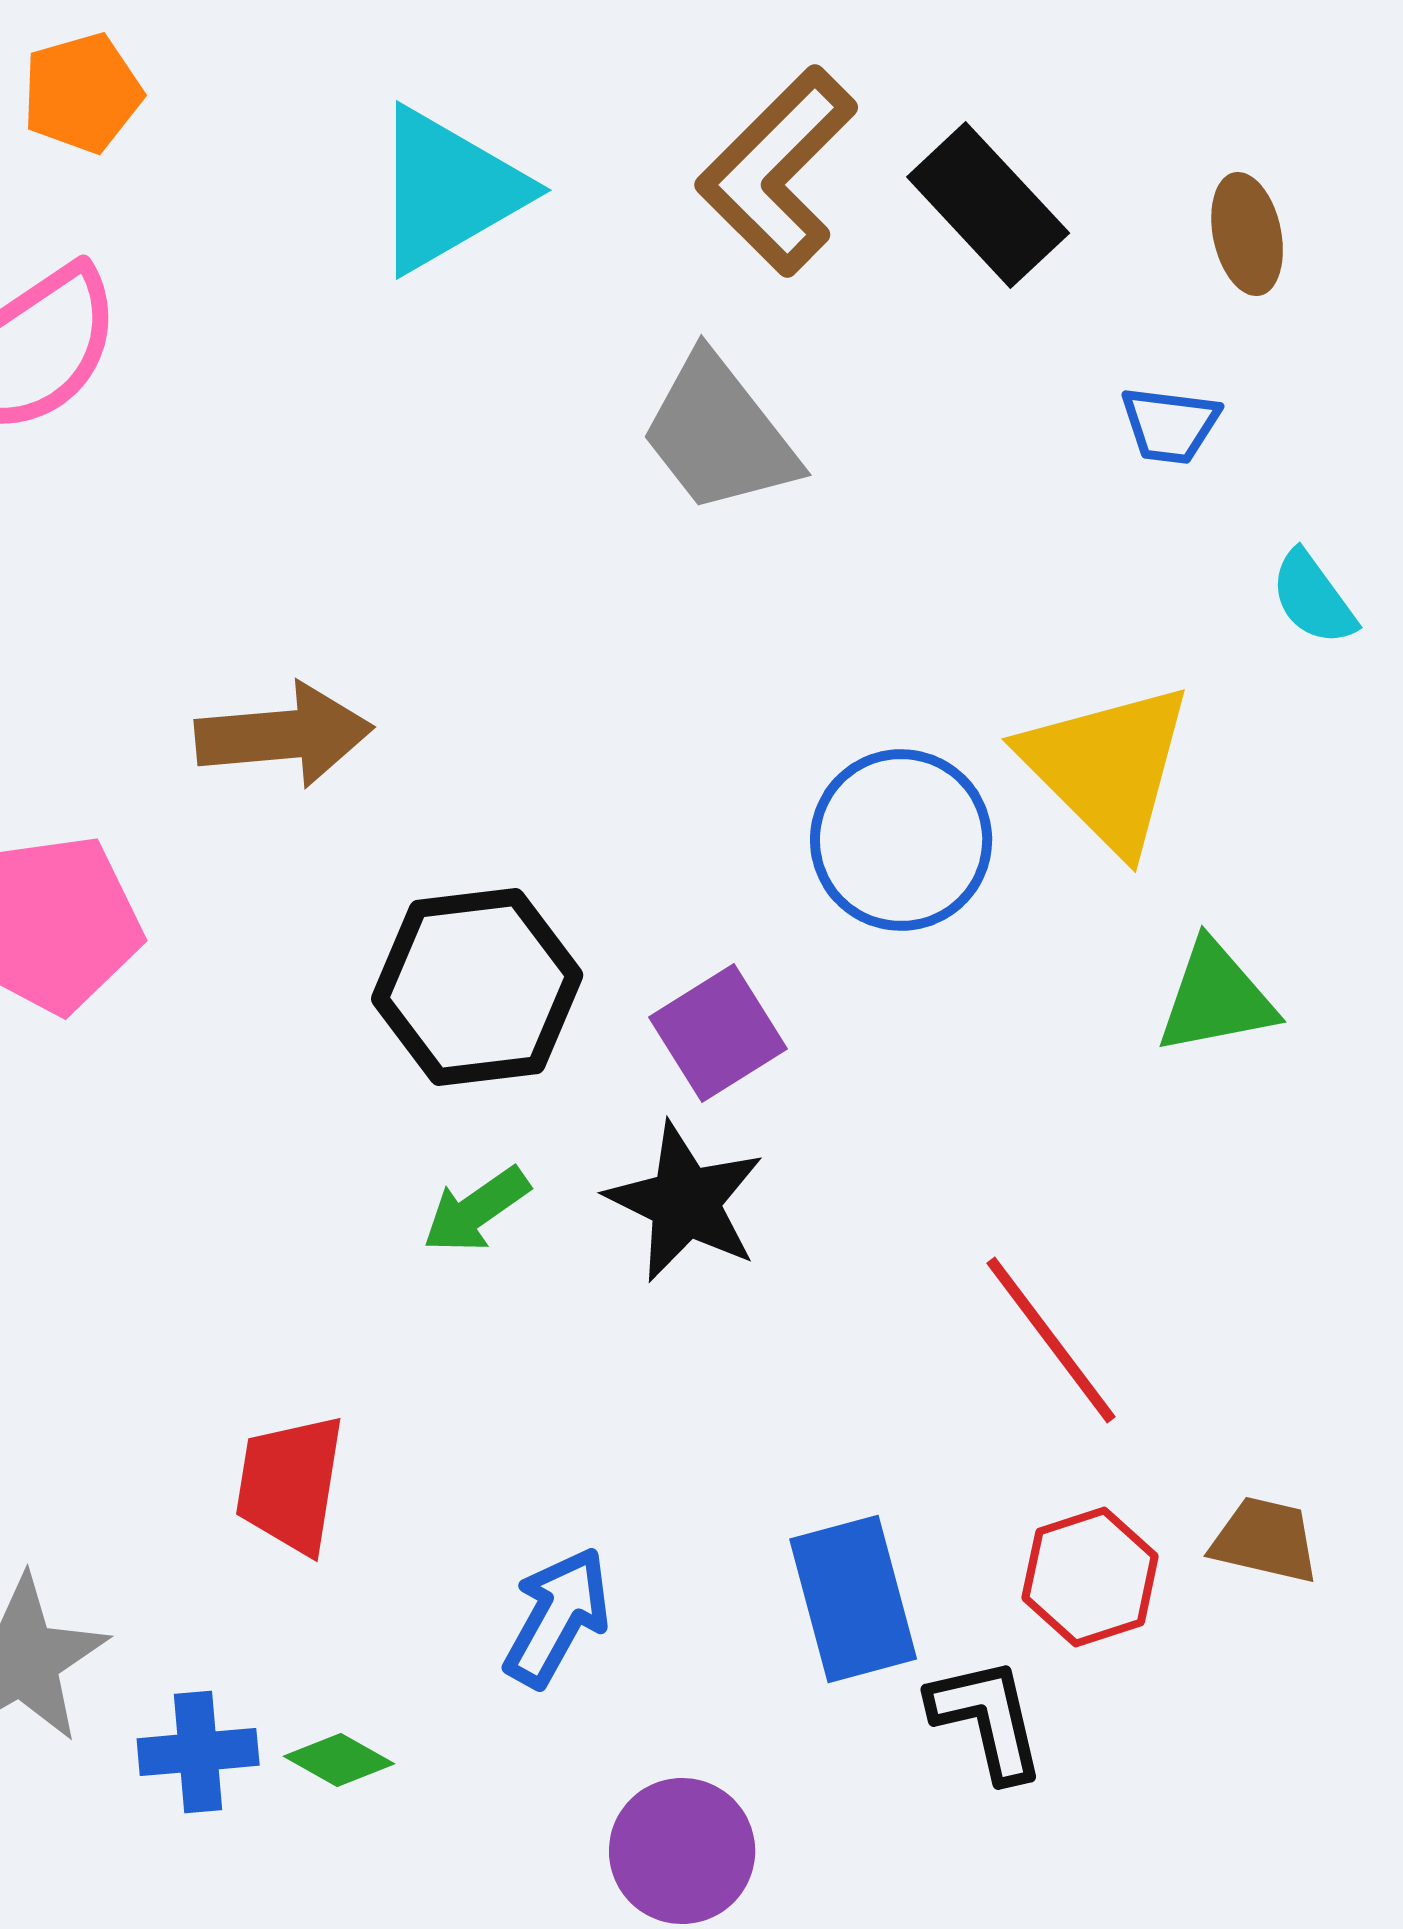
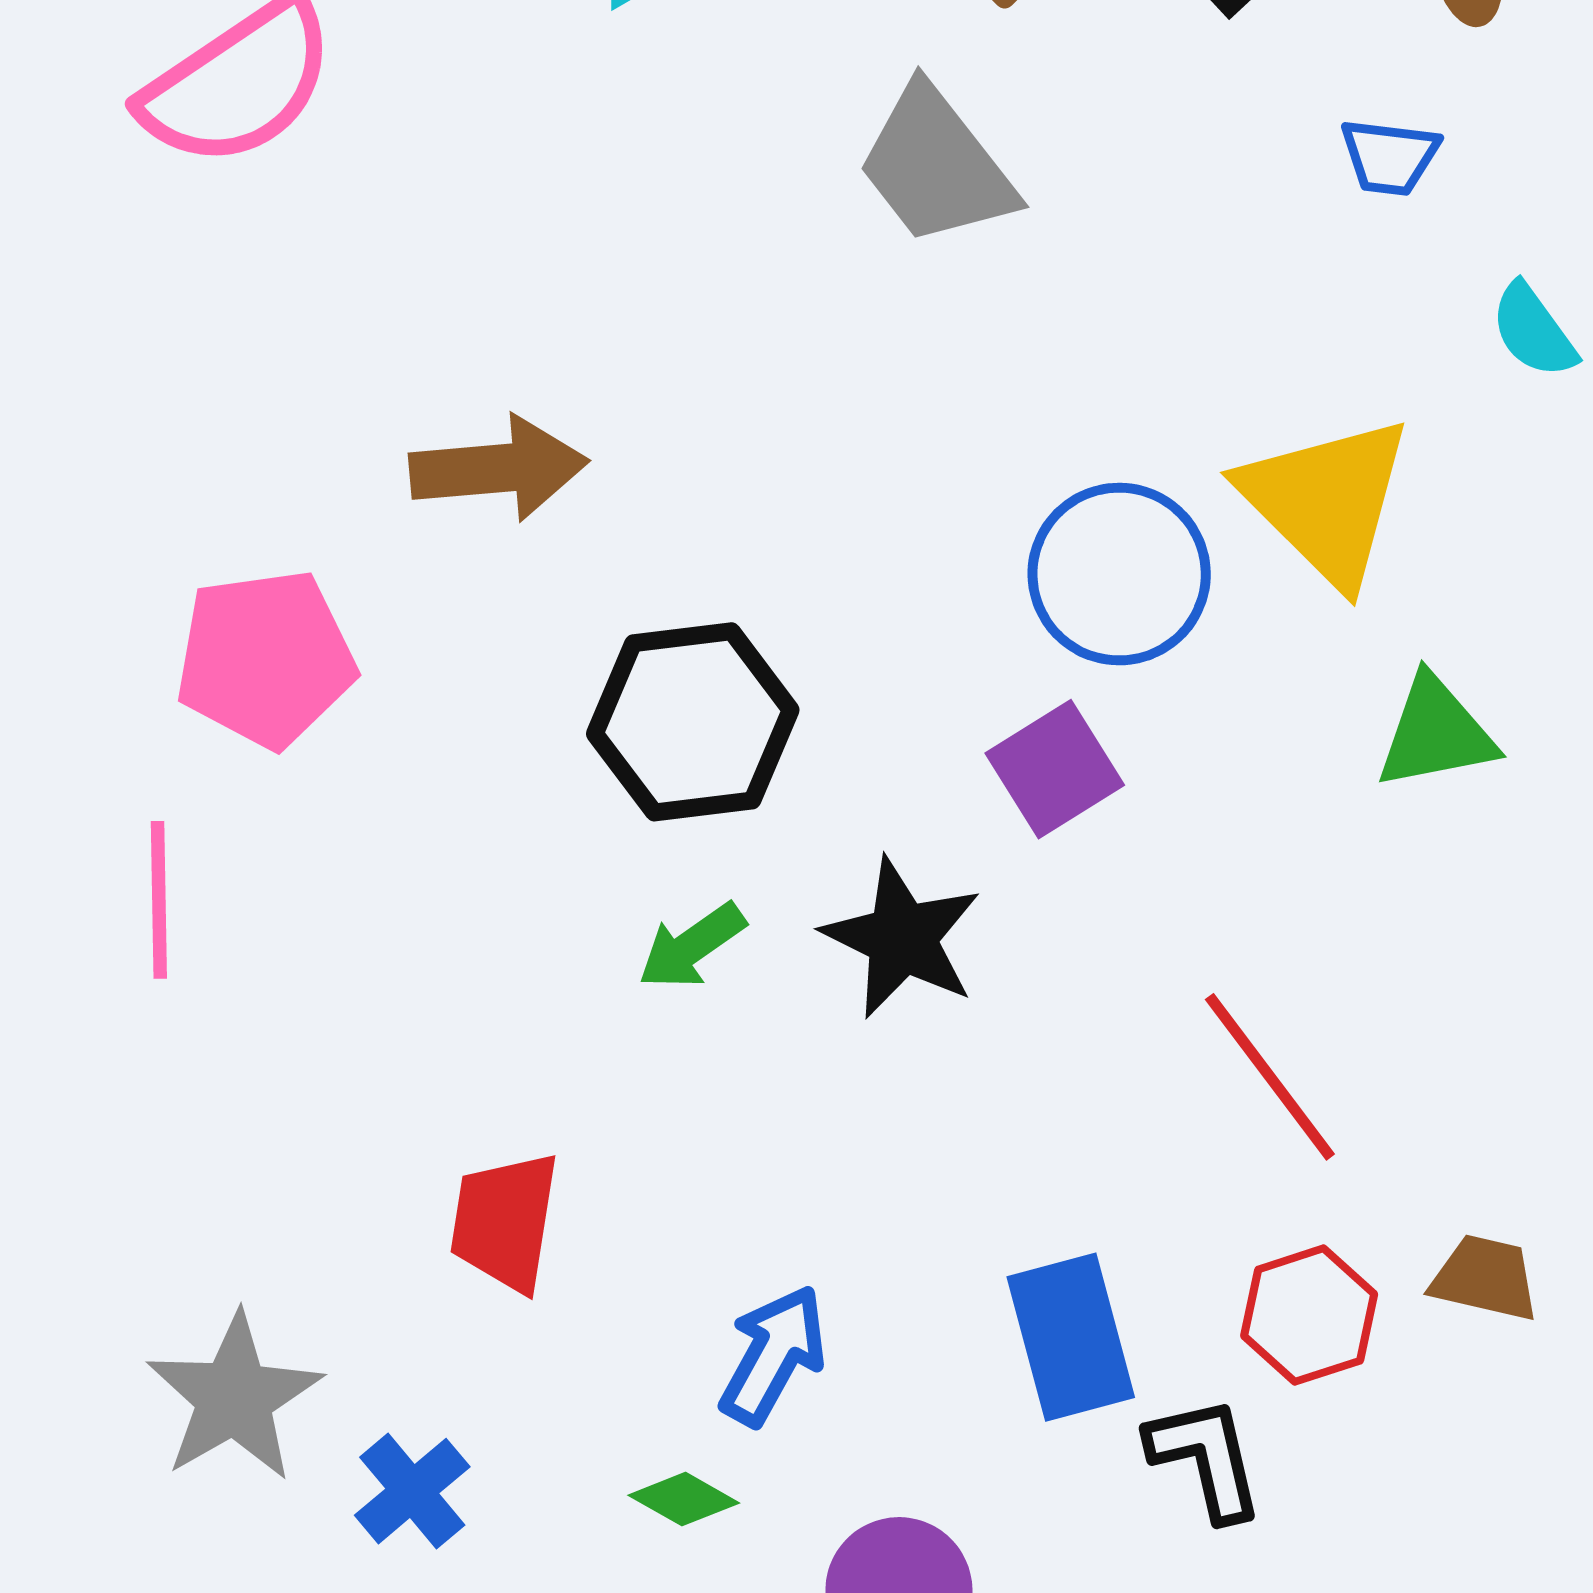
purple square: (718, 1033) -> (1055, 769), moved
blue cross: (198, 1752) -> (412, 1491), turned -35
green diamond: (339, 1760) -> (684, 1499), moved

